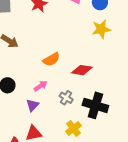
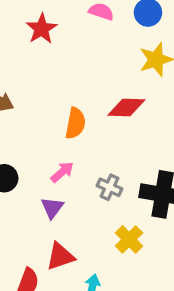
orange semicircle: (51, 59) -> (75, 123), turned -42
red diamond: (82, 70) -> (126, 107), moved

